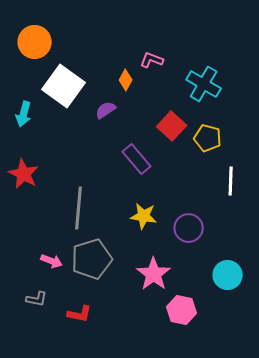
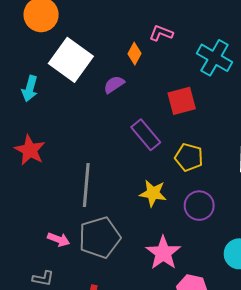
red square: (172, 126) -> (182, 101), turned 32
yellow pentagon: (208, 138) -> (189, 157), moved

